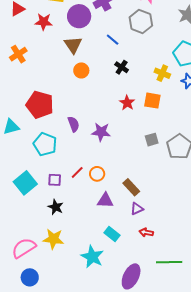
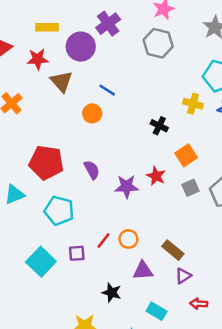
blue line: (113, 40) -> (107, 90), moved
brown triangle: (73, 45) -> (62, 81), moved
black cross: (122, 67) -> (159, 126), moved
orange square: (152, 101) -> (186, 155), moved, turned -36
red star: (127, 103) -> (156, 176), moved
purple semicircle: (74, 124) -> (92, 170), moved
black star: (56, 207) -> (112, 293), moved

